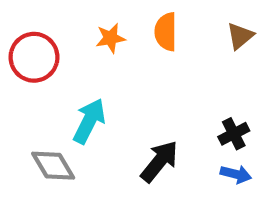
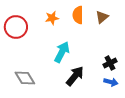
brown triangle: (240, 36) -> (102, 17), moved
cyan arrow: (89, 121) -> (62, 52), moved

